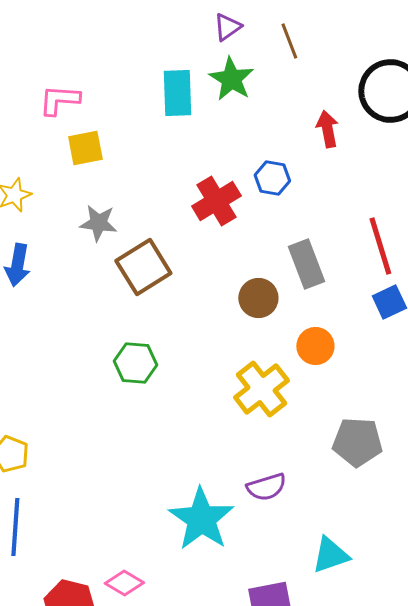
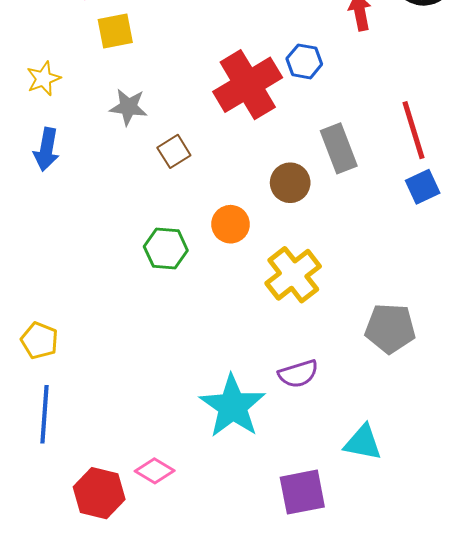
red cross: (216, 201) -> (248, 85), size x1.4
brown square: (143, 267) -> (174, 151), size x0.6
orange circle: (315, 346) -> (231, 224), moved
cyan triangle: (330, 555) -> (363, 443), turned 30

